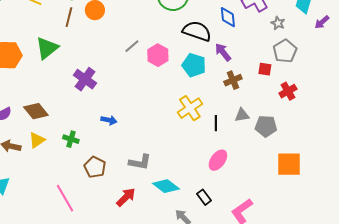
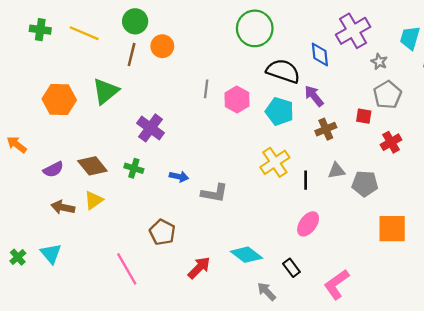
gray line: (132, 46) -> (206, 89), turned -42
green cross: (71, 139) -> (134, 168), moved
gray L-shape: (140, 162) -> (214, 193), moved

